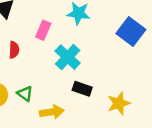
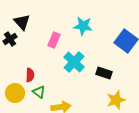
red semicircle: (14, 50) -> (30, 75), moved
black rectangle: (82, 89) -> (104, 73), moved

